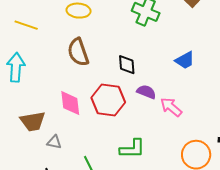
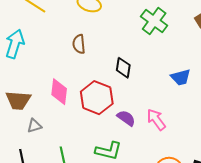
brown semicircle: (78, 52) -> (79, 44), size x0.7
purple semicircle: (146, 92) -> (126, 118), moved
gray triangle: (54, 142) -> (34, 126), turned -42

